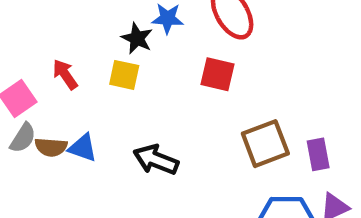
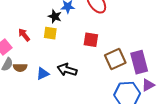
red square: (218, 74) -> (91, 40), moved
blue triangle: (83, 148) -> (43, 74), moved, turned -40
purple rectangle: (318, 154) -> (139, 62), size x1.6

